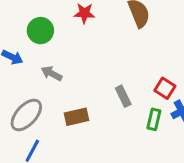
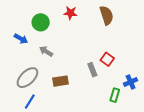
red square: (165, 88) -> (107, 59), moved
green rectangle: (154, 119) -> (115, 95), moved

